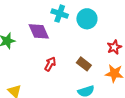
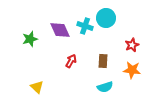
cyan cross: (60, 14) -> (85, 26), moved
brown rectangle: (84, 64) -> (103, 61), turned 56

